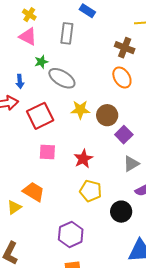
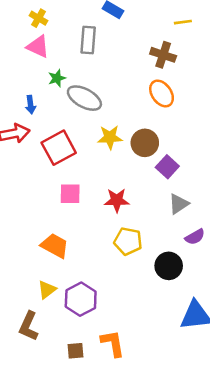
red star: (83, 159) -> (117, 200), turned 30
yellow triangle: (14, 207) -> (47, 290), moved
purple hexagon: (71, 234) -> (81, 299), moved

